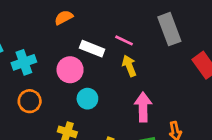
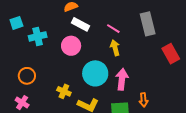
white rectangle: (92, 49) -> (81, 24), moved
cyan circle: (87, 99) -> (95, 73), moved, size x1.6
orange circle: (30, 101) -> (27, 76), moved

